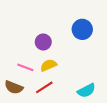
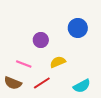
yellow semicircle: (49, 65) -> (58, 62), moved

